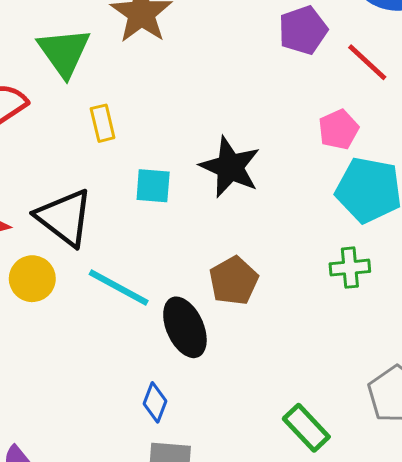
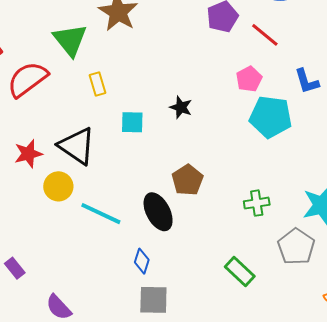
black star: (230, 167) -> (181, 107), size x0.6
green cross: (350, 268) -> (257, 203), moved
cyan line: (119, 288) -> (101, 214), moved

